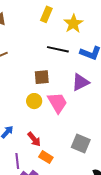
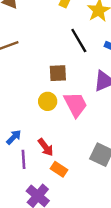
black line: (58, 49) -> (79, 40), turned 45
purple line: (17, 161) -> (24, 159), moved

